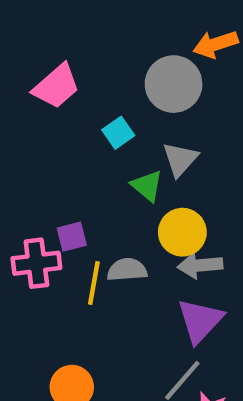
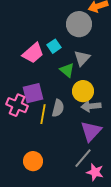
pink trapezoid: (56, 86) -> (33, 53), moved
purple square: (72, 237) -> (33, 93), size x1.5
pink cross: (36, 263) -> (17, 105), turned 30
gray semicircle: (127, 270) -> (58, 108), turned 108

